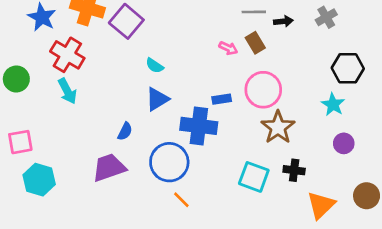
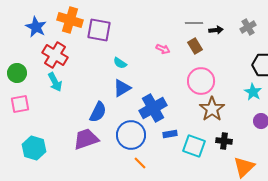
purple square: (126, 21) -> (99, 30), turned -30
pink arrow: (228, 48) -> (163, 49), moved
blue rectangle: (222, 99) -> (170, 134), moved
blue cross: (199, 126) -> (153, 108), turned -36
blue semicircle: (125, 131) -> (98, 112), size x1.5
pink square: (20, 142) -> (20, 104), moved

